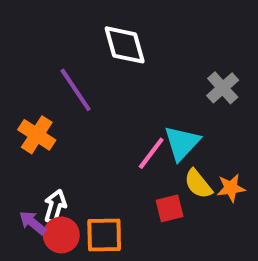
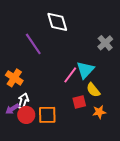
orange cross: (37, 135) -> (14, 78), moved
orange star: (231, 188) -> (99, 112), moved
purple arrow: (33, 223) -> (12, 109), turned -72

